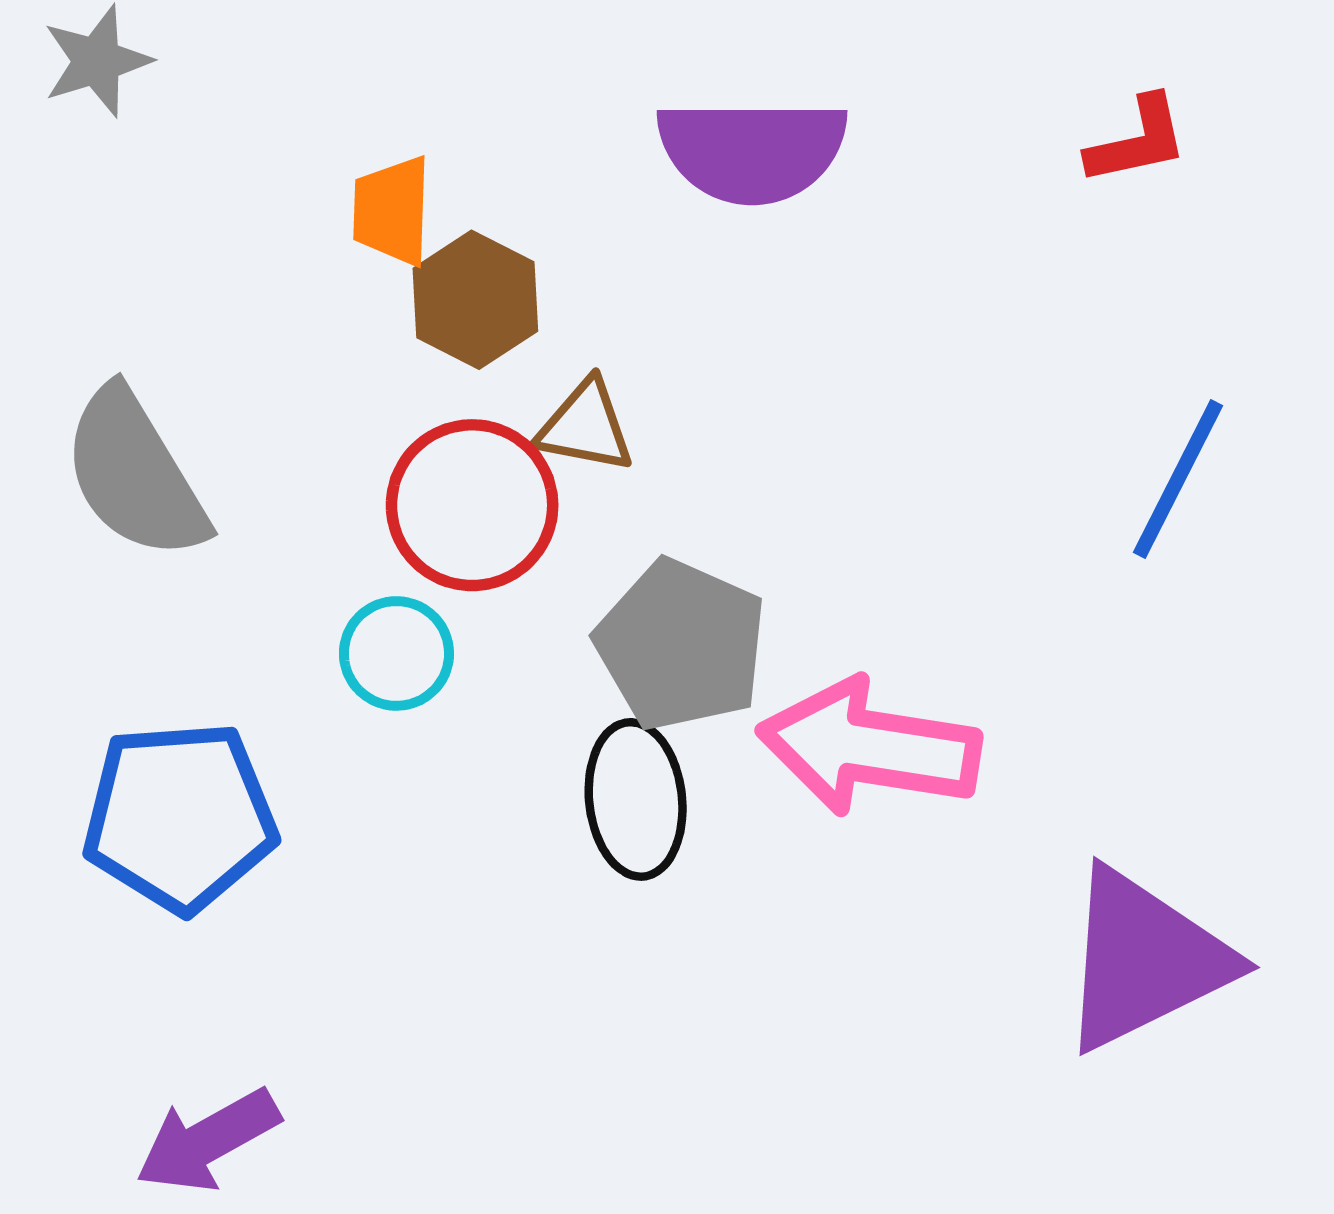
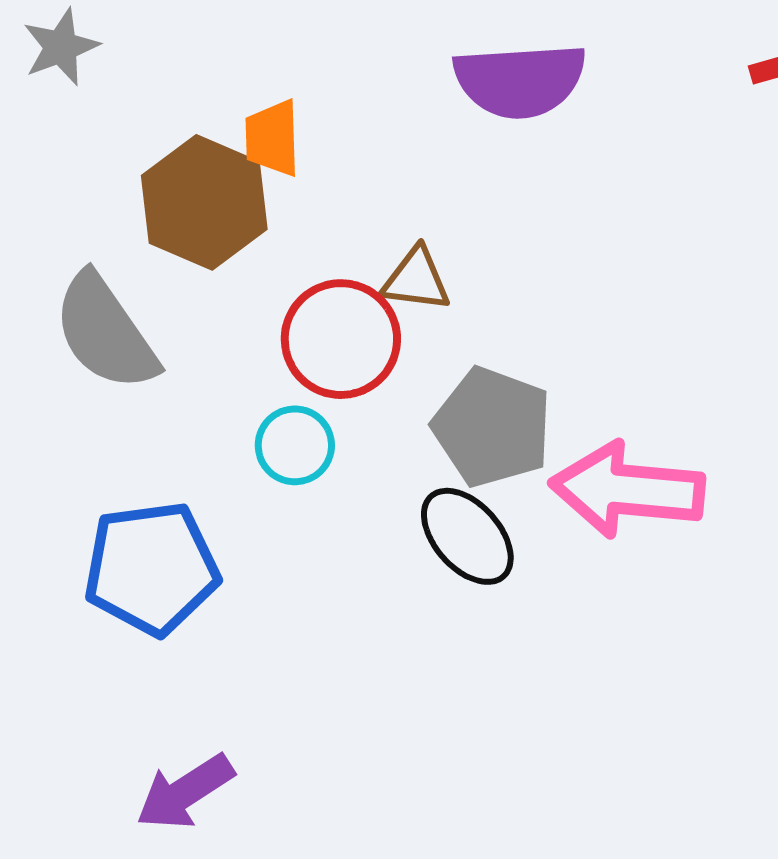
brown hexagon: (475, 300) -> (204, 202), moved, size x1.4
black ellipse: (636, 799) -> (467, 536), turned -32

